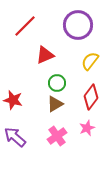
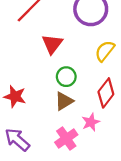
red triangle: (45, 55) -> (52, 44), turned -30
pink star: (87, 128) -> (91, 122), moved

